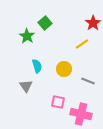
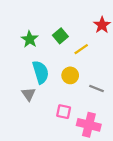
green square: (45, 23) -> (60, 36), moved
yellow line: (82, 44) -> (81, 49), moved
cyan semicircle: (37, 66) -> (41, 72), size x1.5

